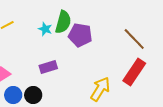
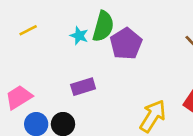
purple pentagon: (80, 35) -> (126, 44), turned 30

